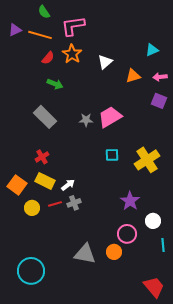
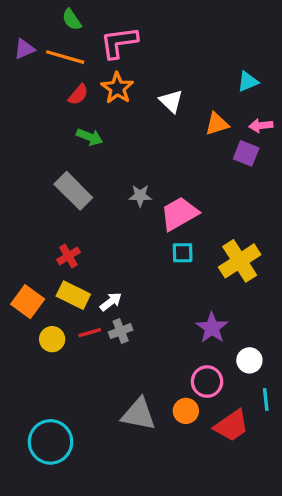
white triangle: (105, 62) -> (171, 101), turned -35
purple square: (159, 101) -> (246, 153), moved
pink trapezoid: (110, 117) -> (179, 214), moved
red trapezoid: (154, 287) -> (231, 426), moved, turned 95

